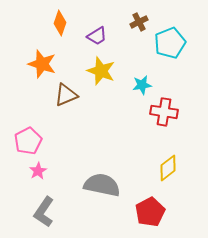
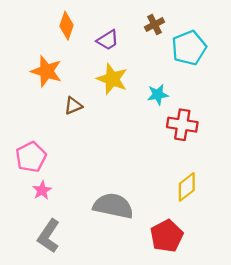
brown triangle: (66, 95) -> (73, 106), size x0.7

